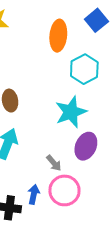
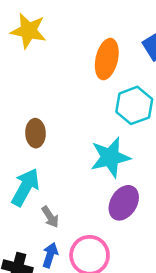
gray arrow: (54, 163) -> (50, 217), moved

